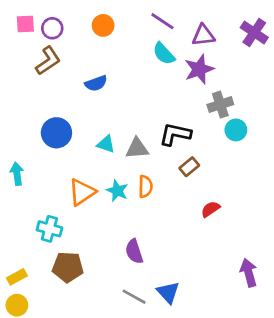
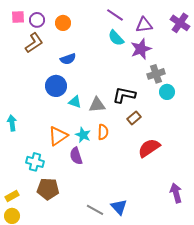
orange circle: (103, 25) -> (63, 23), moved
blue circle: (56, 133) -> (56, 86), moved
red semicircle: (210, 209) -> (149, 148), size x1.6
purple semicircle: (134, 251) -> (76, 156), moved

